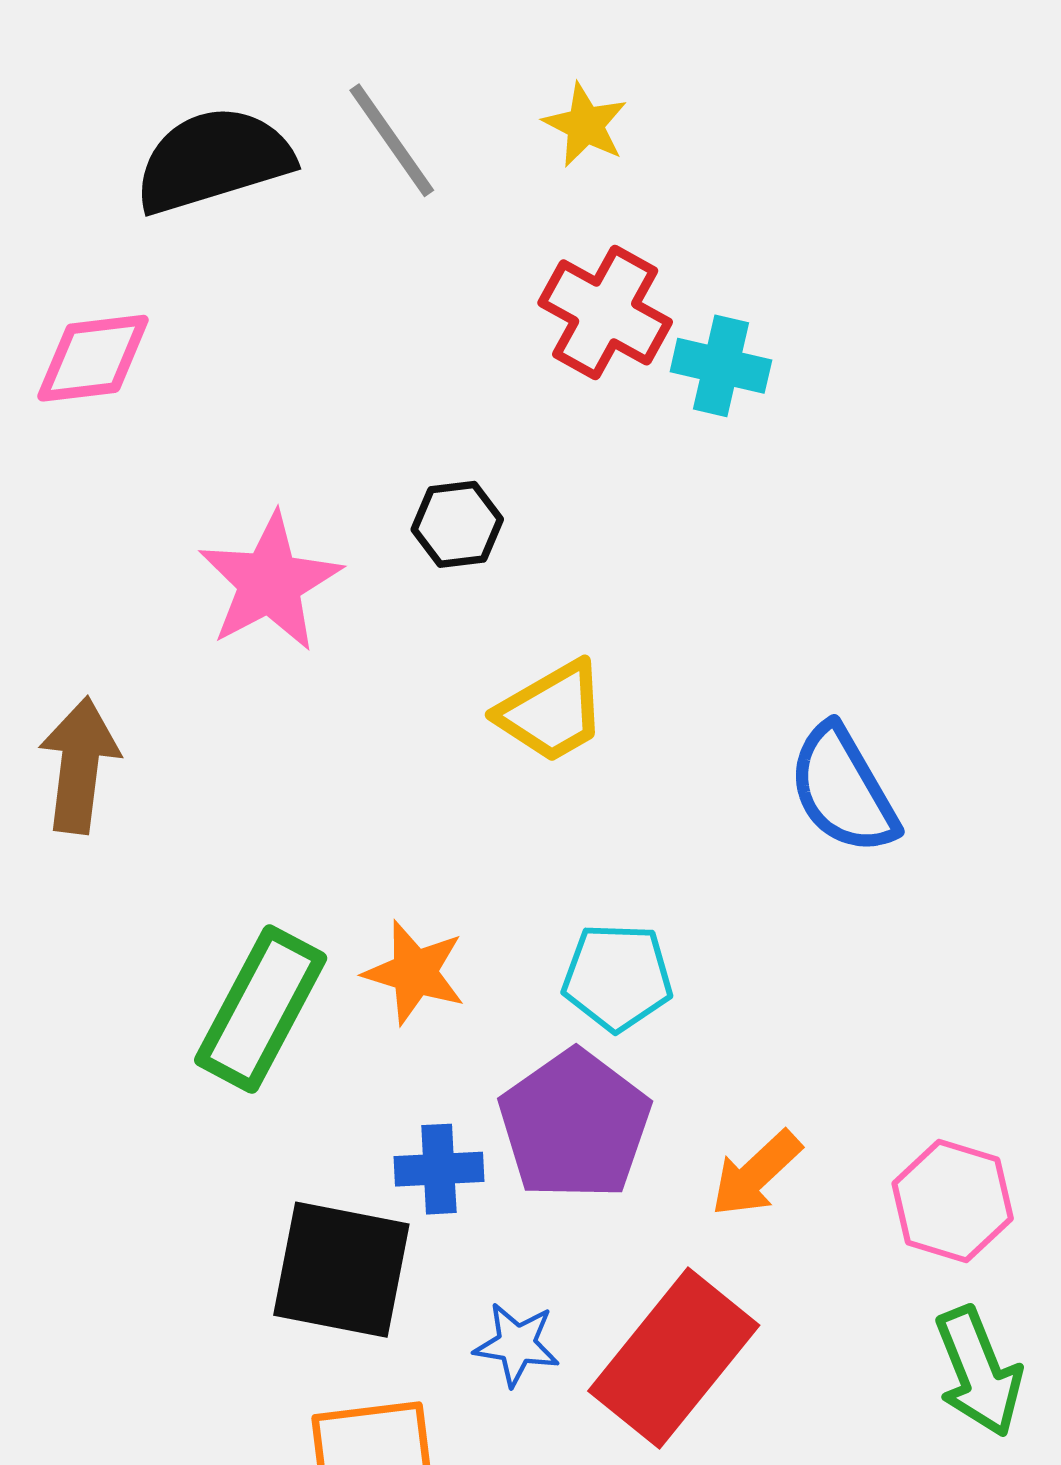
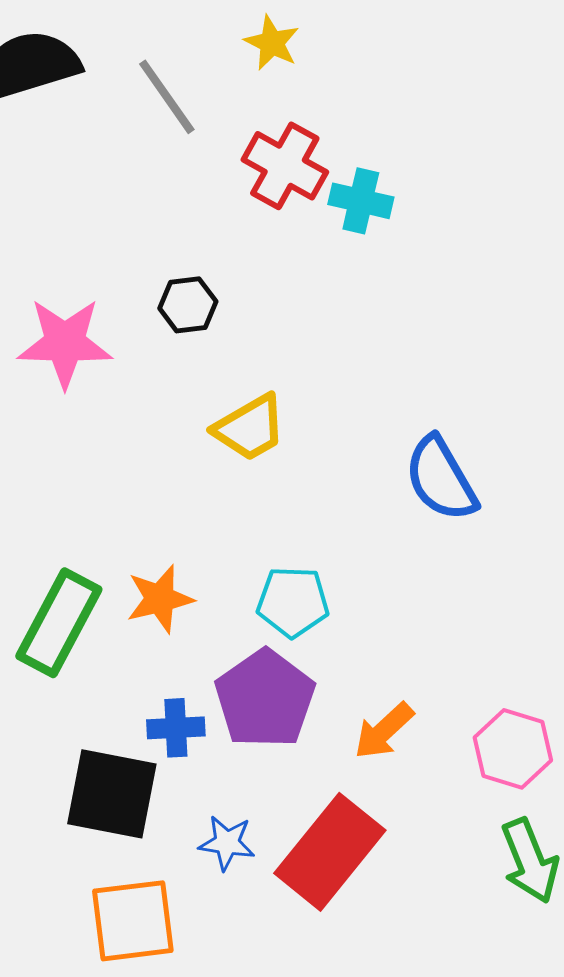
gray line: (392, 140) -> (167, 97), moved
pink star: (270, 582) -> (65, 343), turned 30
orange star: (415, 972) -> (160, 599), turned -30

